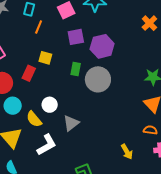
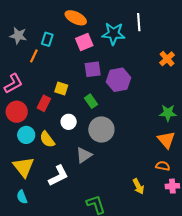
orange line: (39, 27) -> (34, 56), moved
green rectangle: (76, 69) -> (91, 101), turned -48
gray circle: (98, 79) -> (101, 129), moved
white circle: (50, 105) -> (69, 122), moved
yellow semicircle: (34, 119) -> (47, 139), moved

